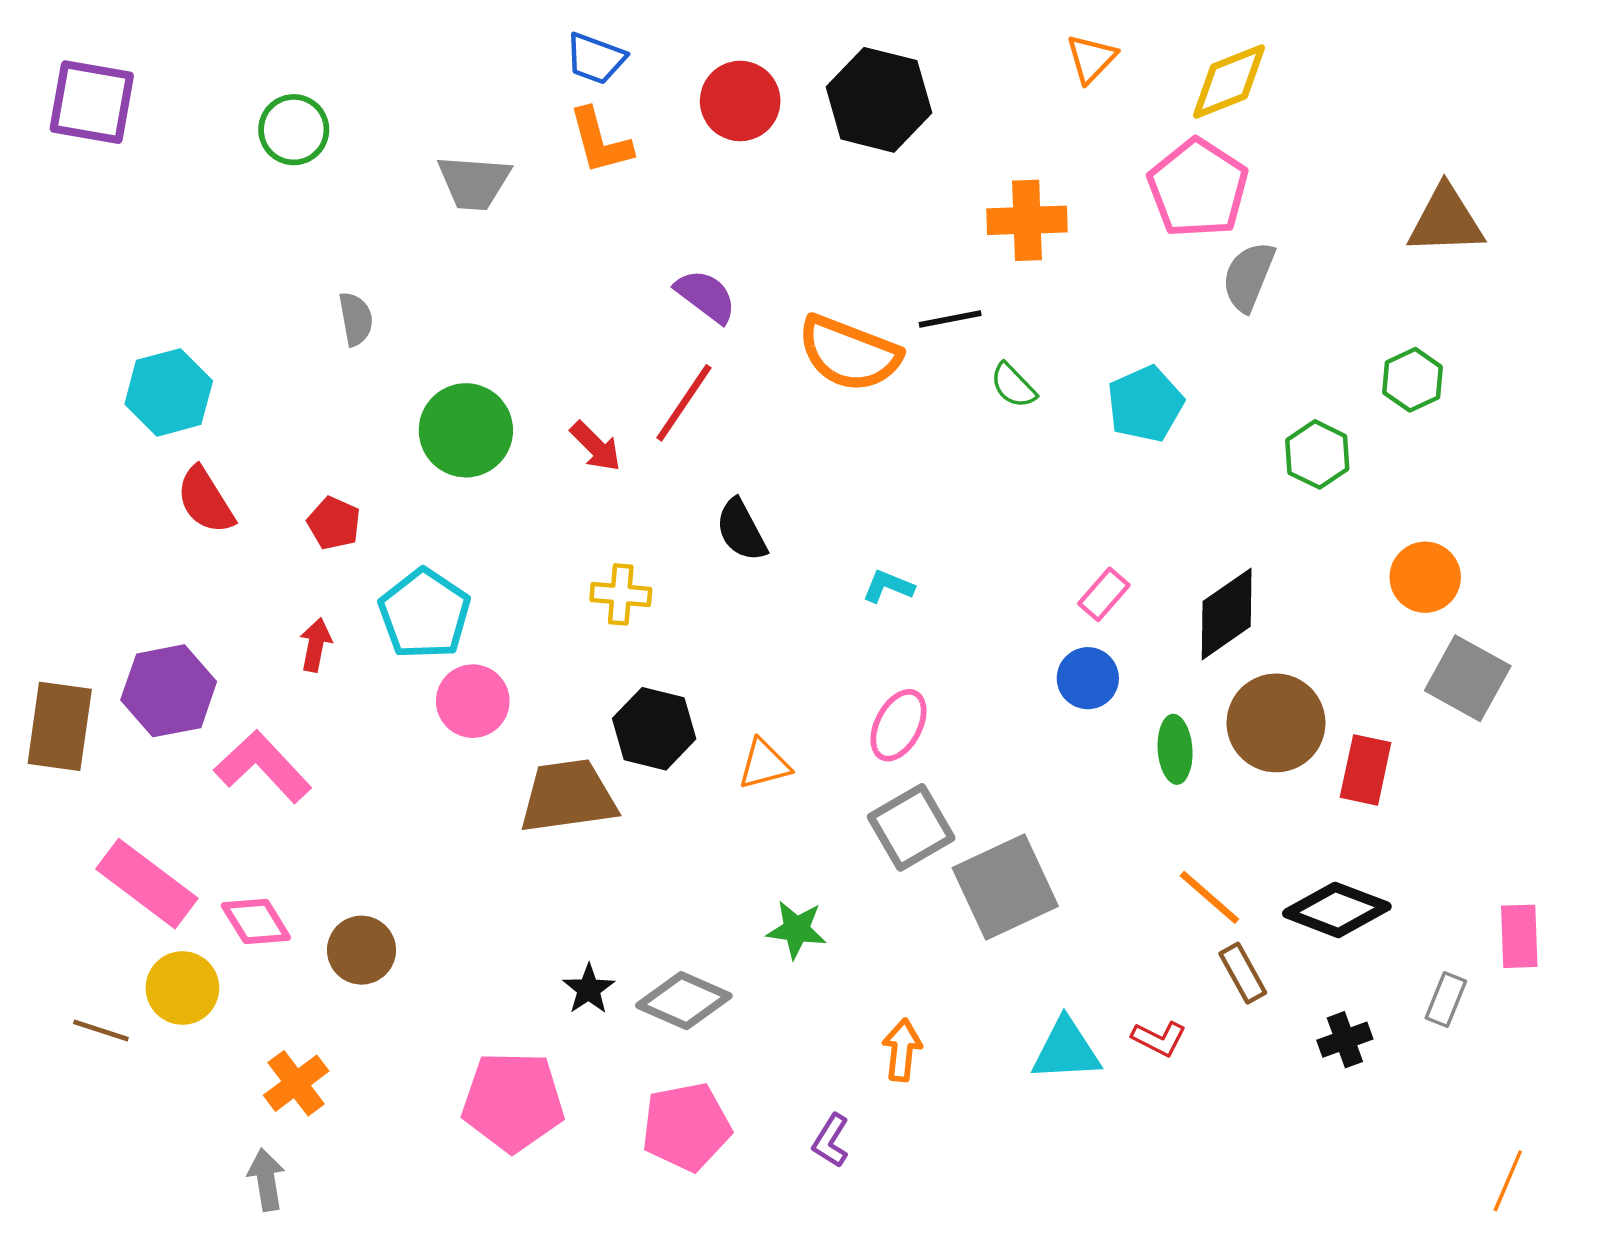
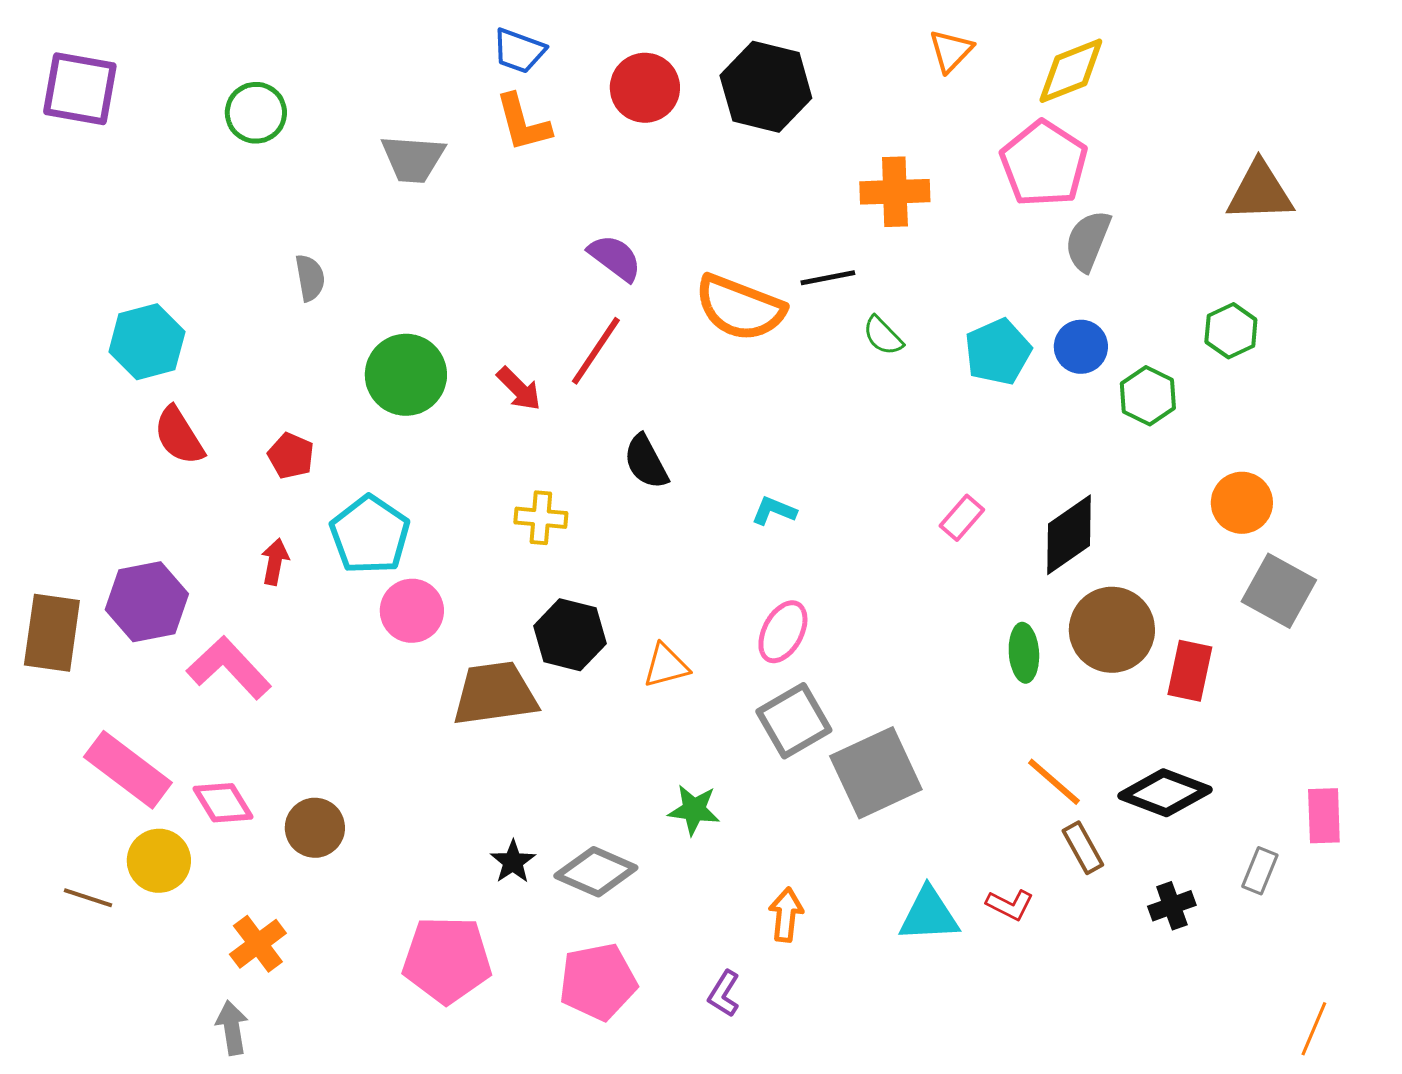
blue circle: (1088, 678) -> (1081, 347), moved

